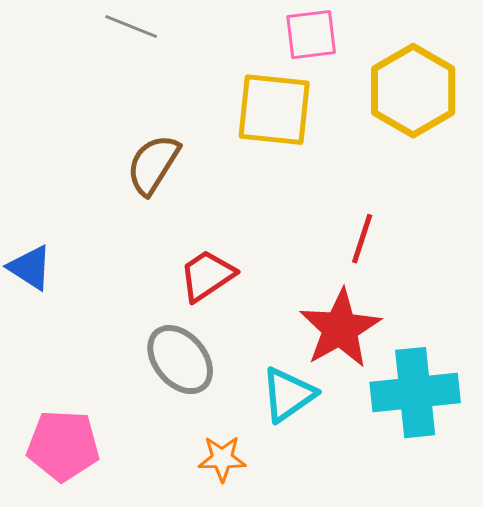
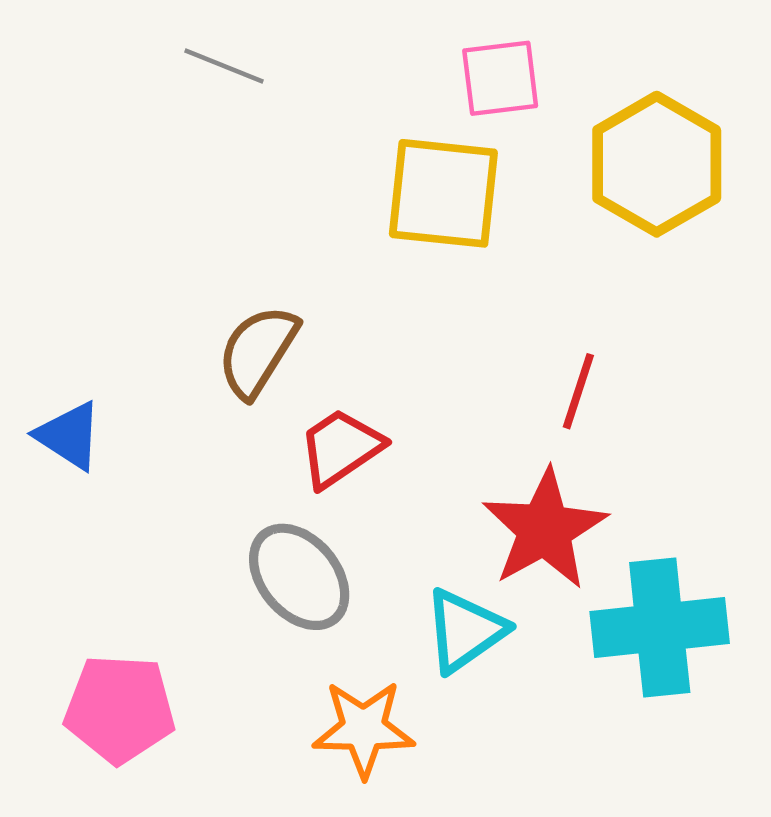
brown semicircle: (153, 165) -> (258, 351), moved
orange star: (222, 459) -> (364, 729), size x1.4

